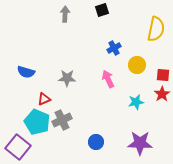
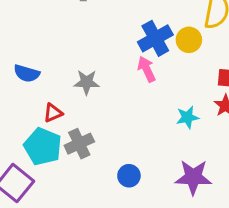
blue cross: (114, 48) -> (155, 38), size x1.6
yellow circle: (137, 65) -> (189, 40), moved
pink arrow: (108, 79) -> (147, 69), moved

